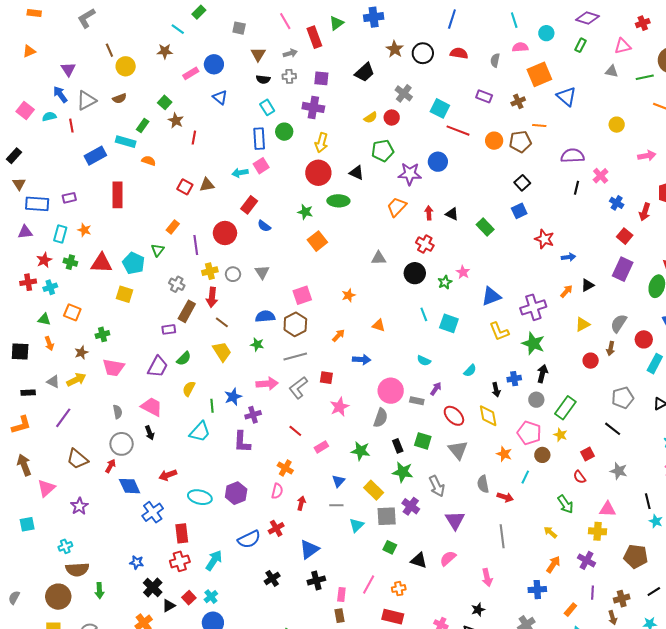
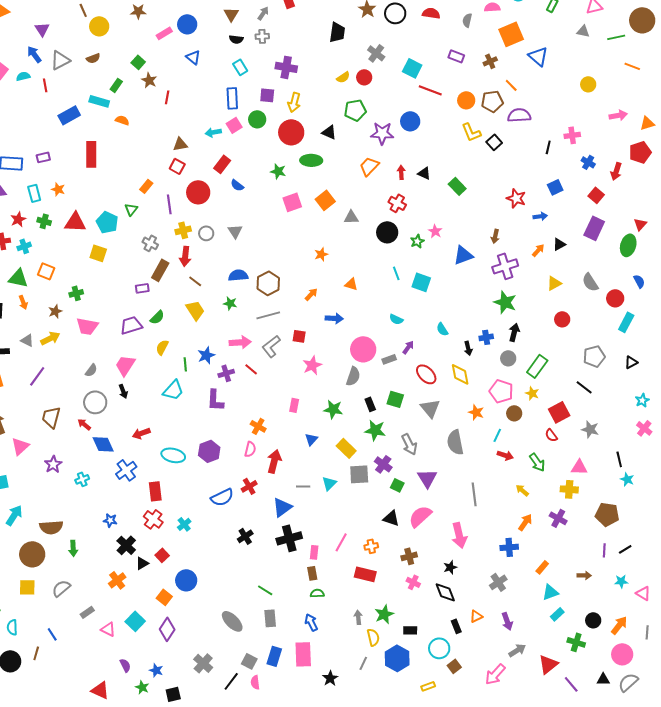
gray arrow: (290, 53) -> (263, 13), turned -40
black trapezoid: (365, 72) -> (337, 32), turned -40
purple square: (321, 78) -> (267, 95), moved
orange line: (539, 126) -> (511, 85), turned 40
green circle: (284, 132) -> (257, 119), moved
purple semicircle: (572, 156) -> (519, 115), moved
pink cross: (601, 176) -> (572, 135), turned 35
red square: (185, 187) -> (177, 166), moved
blue square: (519, 211) -> (555, 187), moved
cyan rectangle: (60, 234) -> (34, 193), turned -30
orange square: (317, 241) -> (325, 200), moved
pink square: (302, 295) -> (292, 202), moved
green triangle: (44, 319) -> (18, 278), size x1.5
gray semicircle: (619, 323) -> (590, 282), turned -66
yellow L-shape: (499, 331) -> (471, 132), moved
brown arrow: (611, 348) -> (495, 236), moved
purple trapezoid: (158, 367) -> (131, 325), turned -135
cyan semicircle: (470, 371) -> (442, 329), turned 104
gray rectangle: (417, 401) -> (389, 359), turned -32
pink trapezoid: (152, 407) -> (125, 365), turned -85
gray semicircle: (118, 412) -> (91, 370), turned 48
red line: (295, 431) -> (251, 369), moved
pink rectangle: (321, 447) -> (294, 405), turned -48
red square: (588, 454) -> (559, 412), size x1.5
brown trapezoid: (77, 459) -> (51, 417), turned 65
red arrow: (110, 466) -> (84, 424), turned -80
gray semicircle: (483, 484) -> (455, 442), size x1.4
red arrow: (505, 497) -> (505, 455), moved
red arrow: (301, 503) -> (274, 461), size x1.6
gray line: (336, 505) -> (303, 486), moved
cyan cross: (65, 546) -> (82, 479), moved
green square: (390, 547) -> (397, 485), moved
pink semicircle: (448, 558) -> (420, 516), size x1.4
cyan arrow: (214, 560) -> (14, 515), moved
red cross: (180, 561) -> (153, 519), turned -36
pink arrow: (487, 577) -> (459, 535), size x1.4
black cross: (316, 580) -> (289, 538), size x1.4
purple line: (593, 593) -> (604, 550), moved
cyan cross: (211, 597) -> (184, 524), moved
brown cross: (622, 599) -> (409, 556), moved
brown arrow: (613, 618) -> (584, 575), turned -72

